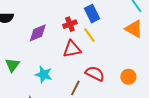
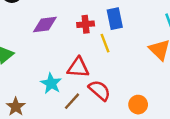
red triangle: (72, 49) -> (78, 68), moved
cyan star: (44, 74) -> (51, 83), moved

